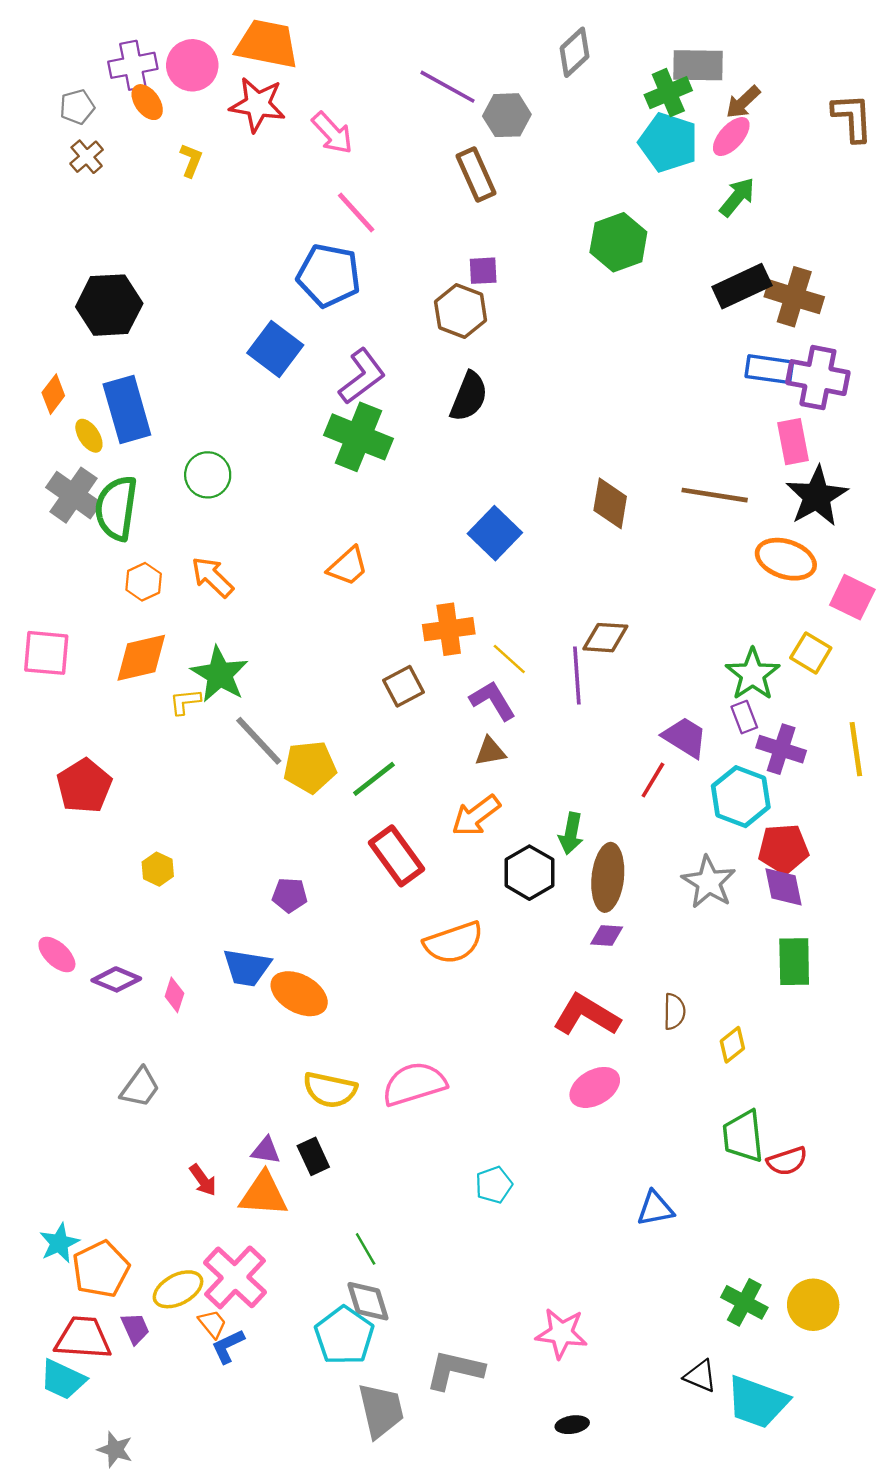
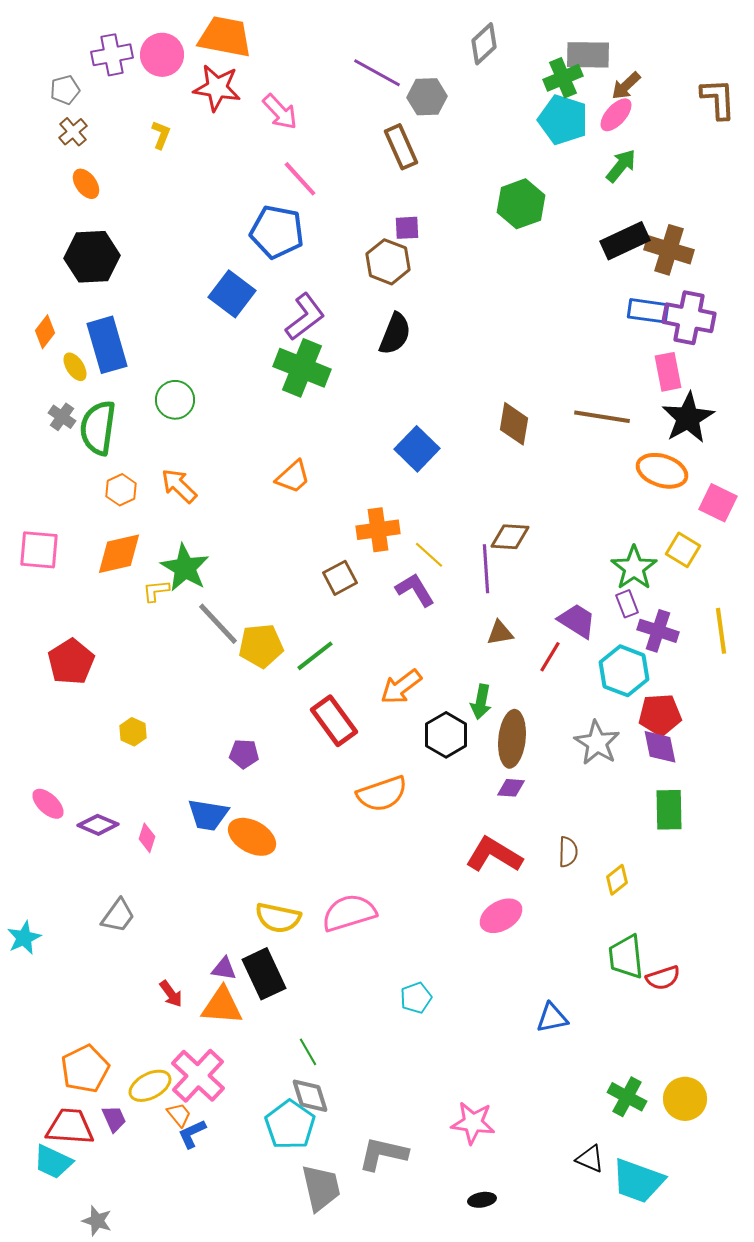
orange ellipse: (147, 102) -> (86, 184), moved
gray cross: (74, 495) -> (62, 417), size x0.6
brown triangle: (490, 751) -> (500, 633), moved
black rectangle: (313, 1156) -> (264, 974), size x1.6
cyan star: (59, 1243) -> (24, 938), moved

